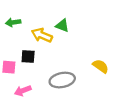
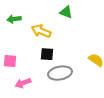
green triangle: (62, 26) -> (66, 12), moved
black square: (28, 57) -> (47, 54), moved

